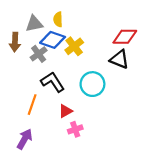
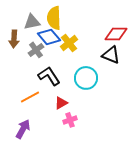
yellow semicircle: (58, 19) -> (54, 18), size x1.6
blue diamond: (53, 40) -> (49, 37), turned 30
orange line: (32, 105) -> (30, 97), turned 42

